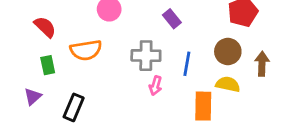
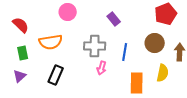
yellow semicircle: (228, 84) -> (163, 73), moved, turned 90
purple triangle: (33, 97) -> (20, 76), moved
black rectangle: (74, 107) -> (56, 75), moved

